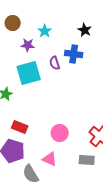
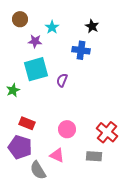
purple semicircle: (55, 63) -> (62, 80), moved, turned 40

